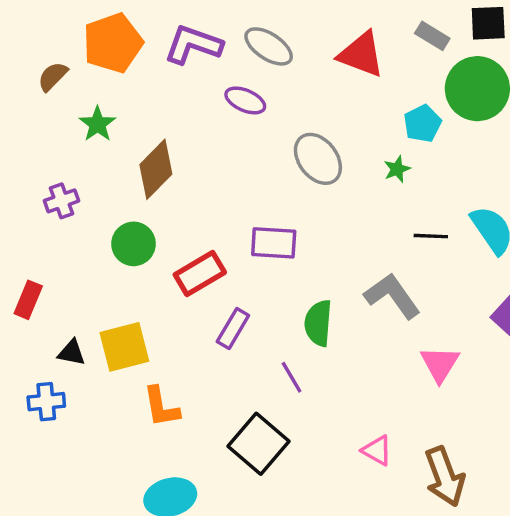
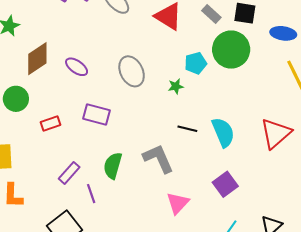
purple ellipse: (245, 100) -> (77, 67), moved
red rectangle: (200, 273) -> (51, 123), size x0.7
purple rectangle: (233, 328) -> (69, 173), moved

